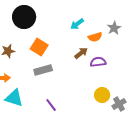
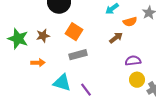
purple semicircle: (98, 62) -> (133, 61), moved
cyan triangle: (14, 98) -> (62, 83), moved

